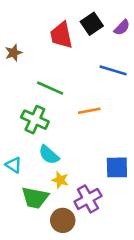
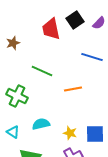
green cross: (35, 120) -> (17, 96), moved
cyan semicircle: (49, 155) -> (41, 124), turned 126
yellow star: (60, 180) -> (70, 133), moved

